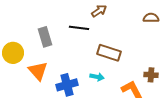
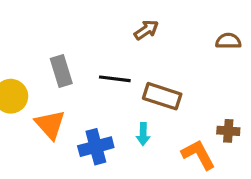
black line: (79, 28) -> (115, 79), moved
cyan arrow: (97, 77) -> (143, 134), turned 80

